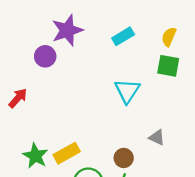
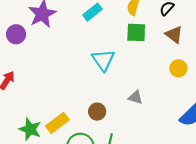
purple circle: (45, 56) -> (16, 34), moved
brown circle: (124, 158) -> (97, 112), moved

